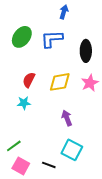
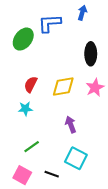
blue arrow: (64, 12) -> (82, 13), moved
blue L-shape: (52, 39) -> (50, 23), moved
green line: (14, 146) -> (32, 147), moved

